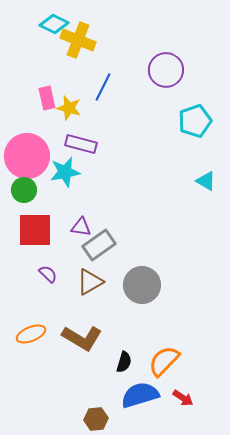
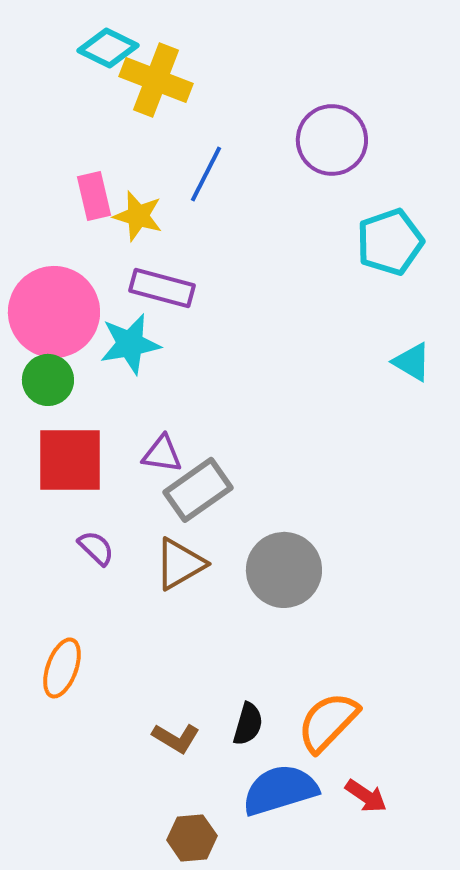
orange ellipse: (31, 334) -> (62, 668), turned -48
brown L-shape: (82, 338) -> (176, 738), moved, size x0.6

